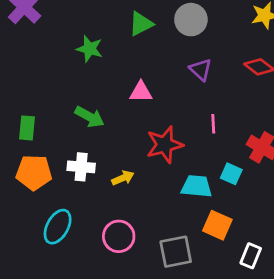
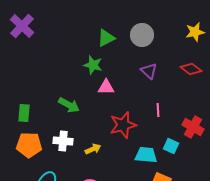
green star: (90, 49) -> (93, 65), moved

